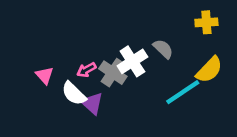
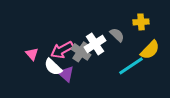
yellow cross: (206, 22) -> (141, 22), moved
pink arrow: (86, 70) -> (62, 50), size x1.6

